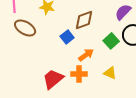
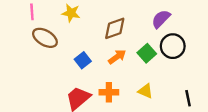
blue square: (67, 37) -> (83, 60), moved
orange arrow: (86, 55) -> (117, 57), moved

